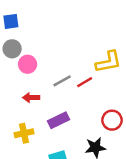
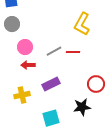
yellow L-shape: (108, 62) -> (82, 24), moved, turned 130
pink circle: (28, 64) -> (25, 47), moved
red line: (85, 82) -> (73, 52), turned 32

